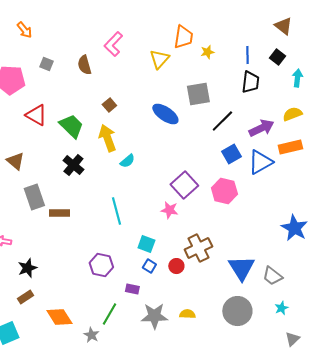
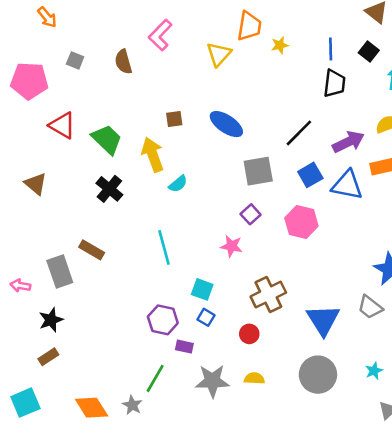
gray square: (198, 94) -> (258, 171), moved
brown square: (109, 105) -> (174, 119), moved, turned 32
blue triangle: (260, 162) -> (347, 185), turned 40
purple square: (184, 185) -> (251, 214), size x0.6
gray rectangle: (34, 197) -> (60, 272), moved
brown rectangle: (59, 213) -> (92, 250), turned 30
purple hexagon: (101, 265) -> (163, 320), moved
red circle: (176, 266) -> (249, 334), moved
gray trapezoid: (272, 276) -> (370, 307), moved
orange diamond: (59, 317) -> (92, 408), moved

